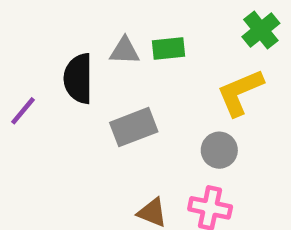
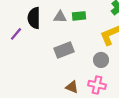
black semicircle: (78, 79) -> (34, 18), moved
purple line: (23, 111) -> (16, 34), moved

